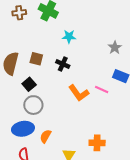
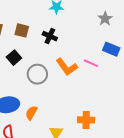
gray circle: (33, 105) -> (37, 74), moved

